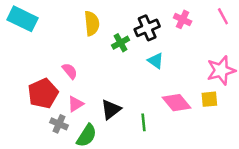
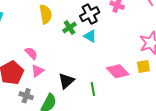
cyan triangle: (156, 61) -> (90, 36), moved
pink triangle: (76, 104) -> (37, 71), moved

